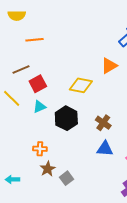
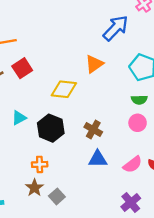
red square: (38, 84) -> (22, 68), moved
orange cross: (40, 149) -> (40, 164), moved

